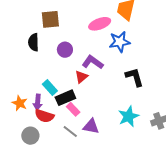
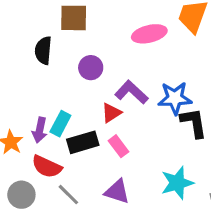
blue star: (120, 42) -> (175, 98), moved
cyan rectangle: (50, 88) -> (60, 124), turned 63
purple arrow: (38, 102) -> (40, 130), moved
pink rectangle: (73, 109) -> (119, 146), moved
gray line: (70, 132) -> (68, 195), moved

